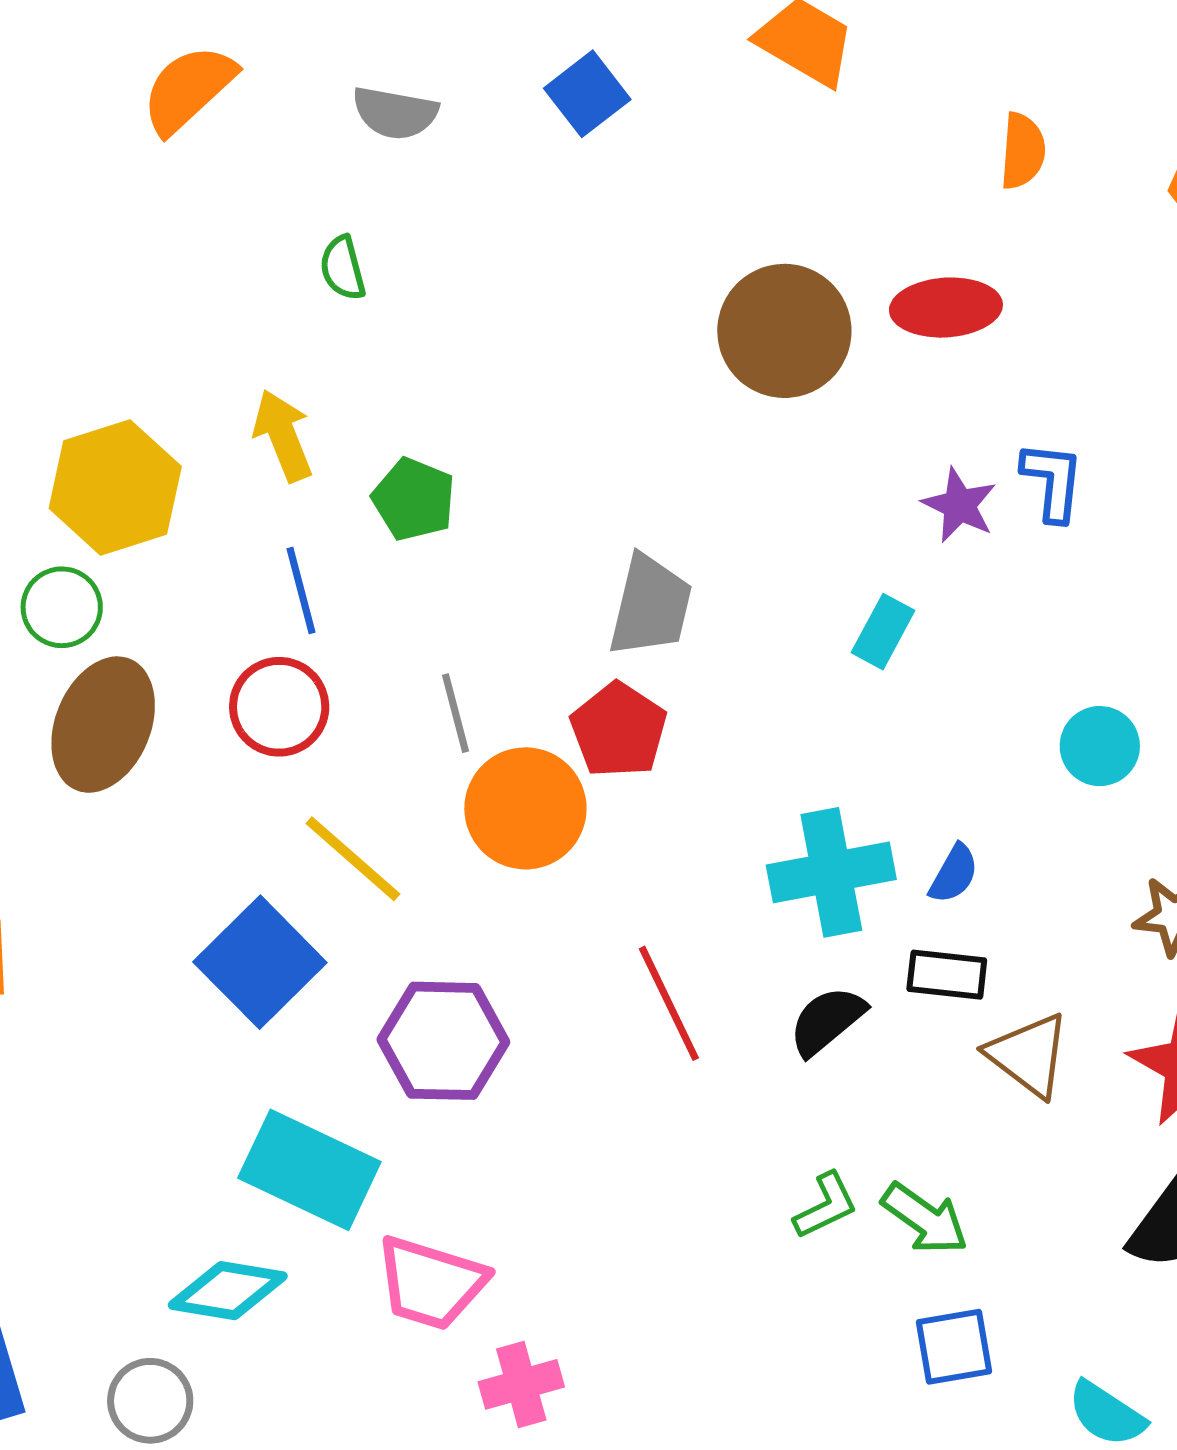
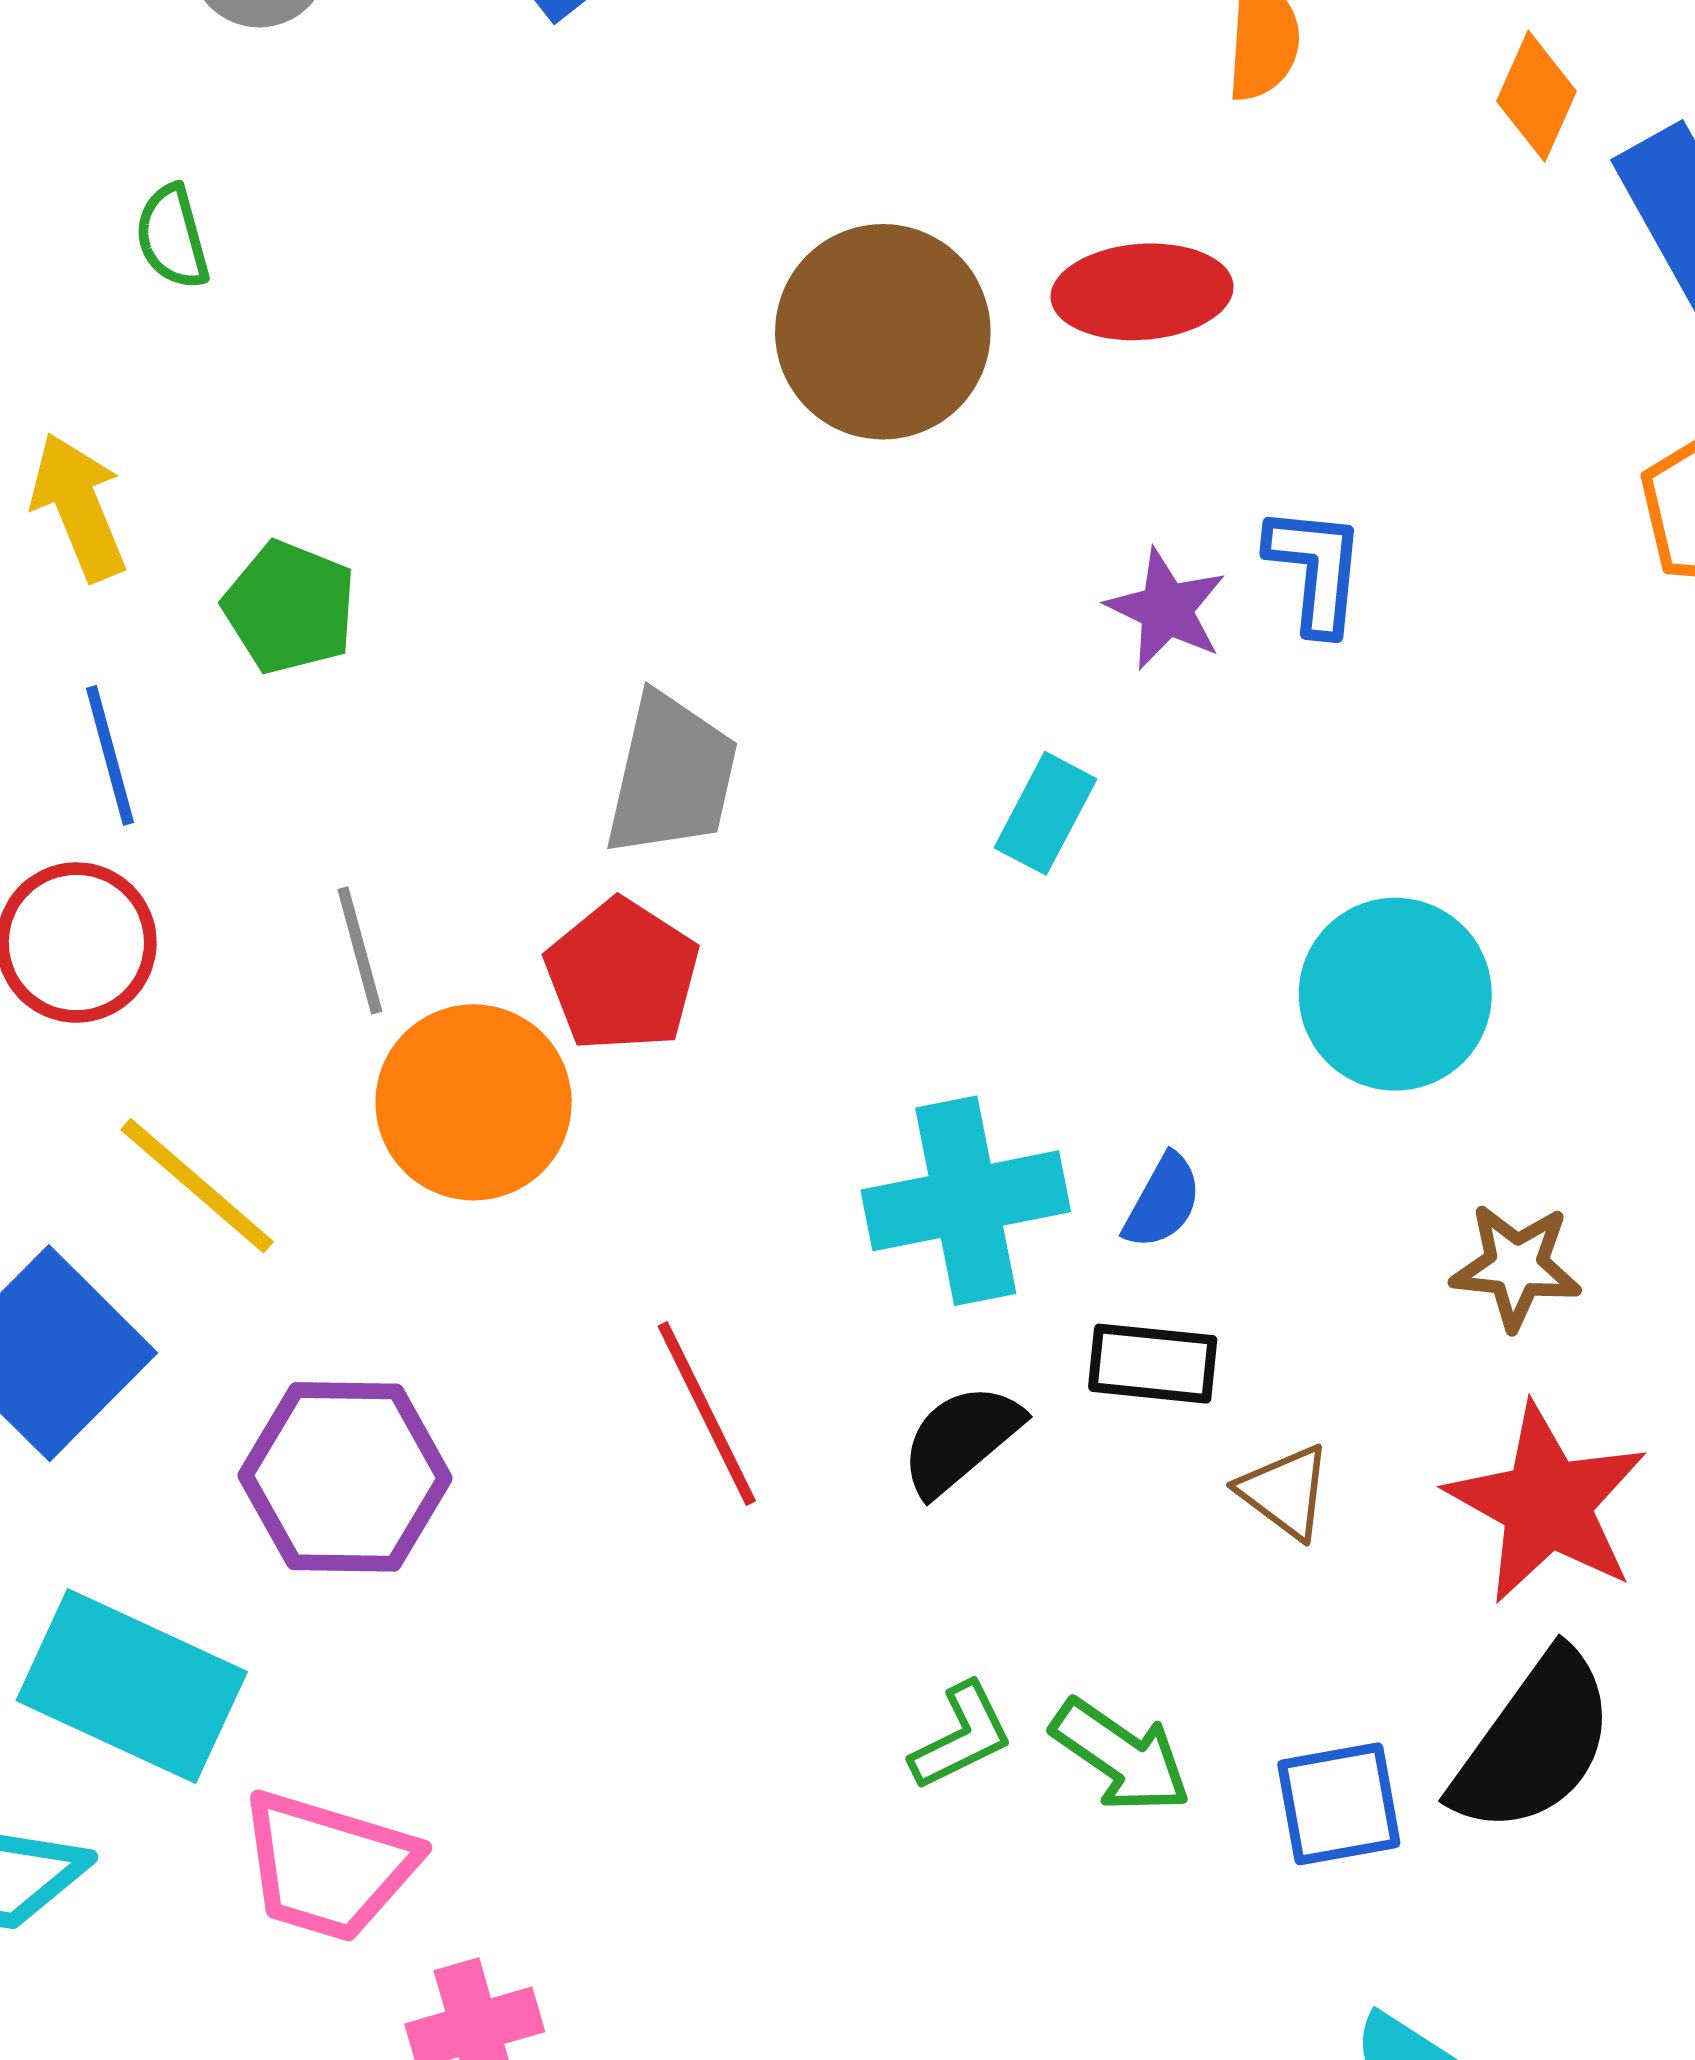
cyan circle: (1100, 746) -> (1395, 994), size x1.5
brown triangle: (1028, 1055) -> (1285, 1492), size x0.7
blue square: (954, 1347) -> (1339, 1804), moved

